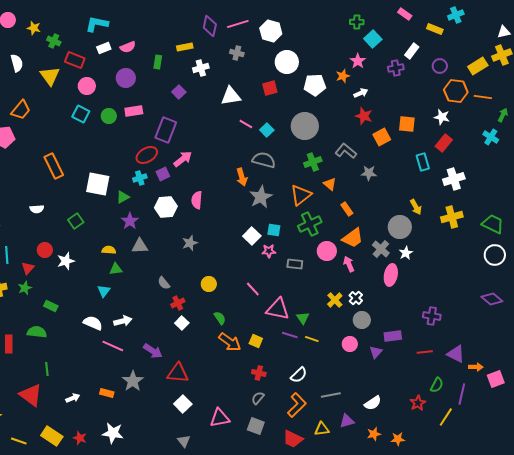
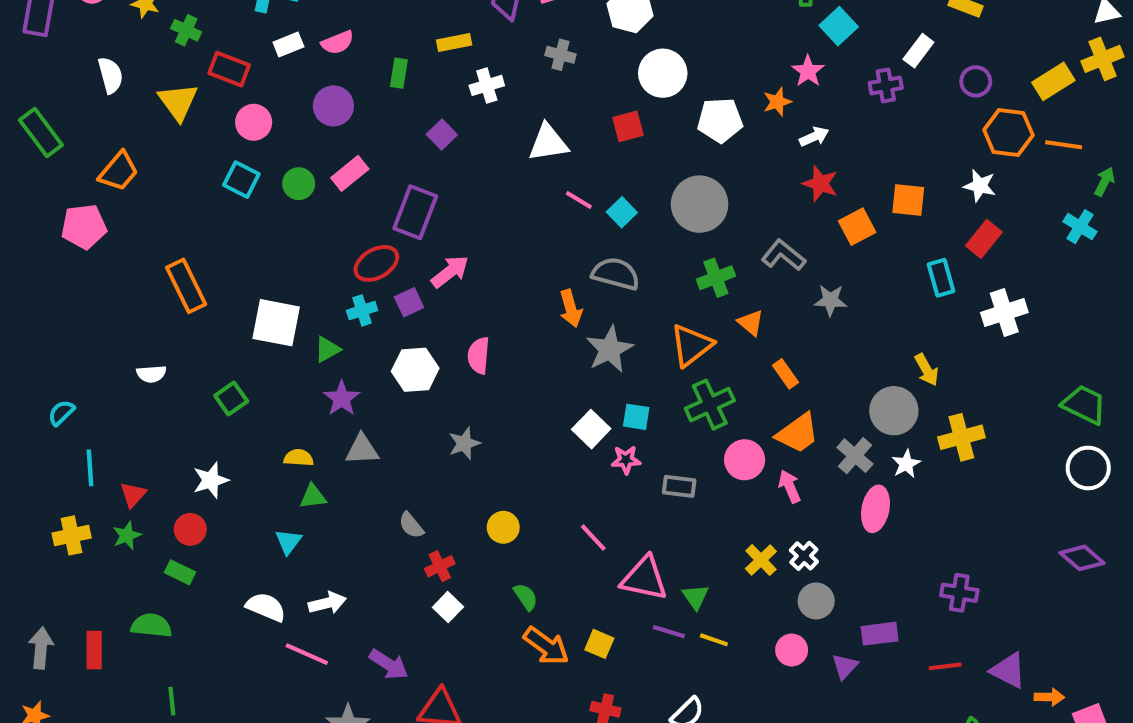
pink rectangle: (134, 111) -> (350, 173), turned -30
yellow cross: (452, 217) -> (961, 437), moved
red circle: (45, 250) -> (190, 529), moved

